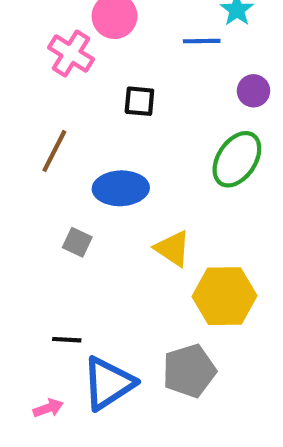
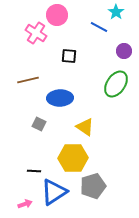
blue line: (202, 41) -> (99, 27), turned 30
brown line: (54, 151) -> (28, 80), turned 50
yellow hexagon: (224, 296) -> (73, 158), moved

